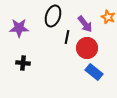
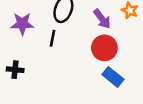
black line: (67, 37) -> (52, 38), moved
black cross: (23, 63) -> (15, 70), moved

